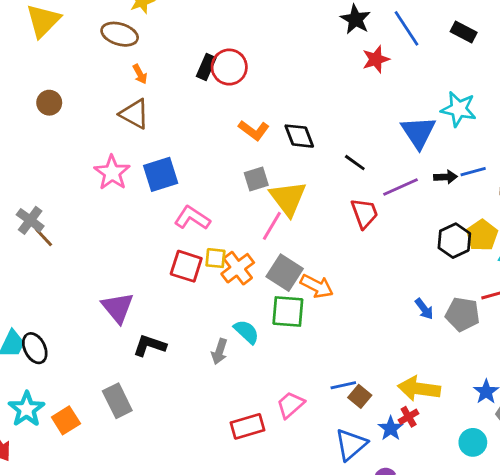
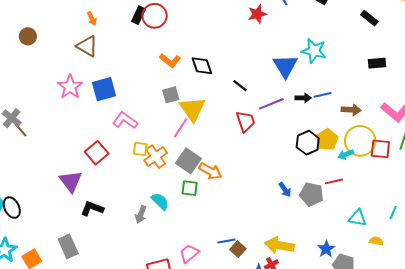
red square: (186, 266) -> (97, 153), moved, turned 30
green square: (288, 311) -> (190, 188), size x0.7

